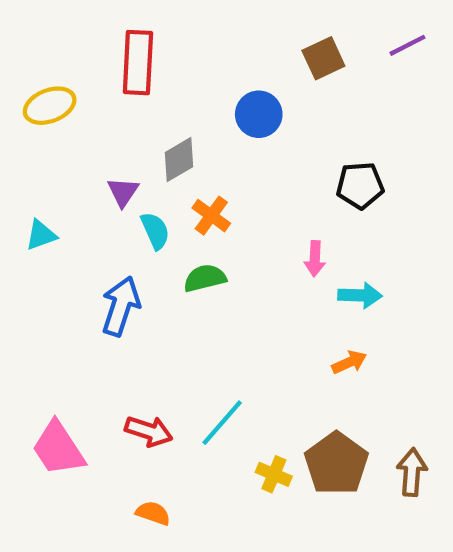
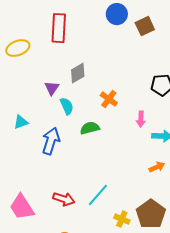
blue circle: (259, 114) -> (117, 14), moved
orange cross: (211, 216) -> (109, 99), moved
cyan triangle: (41, 235) -> (21, 122), moved

